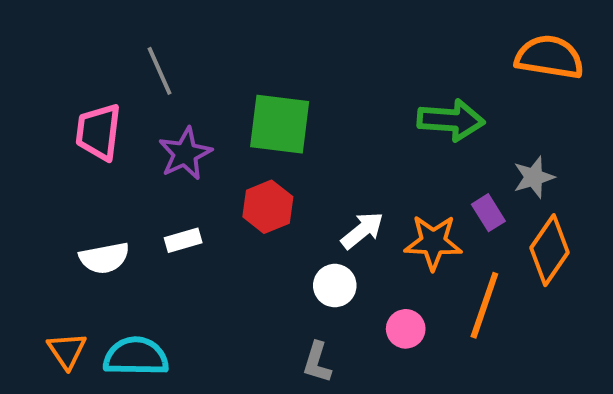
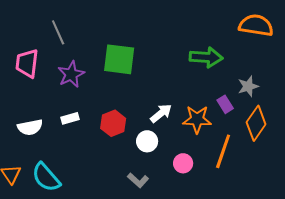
red hexagon: (268, 207) -> (113, 123), moved
cyan semicircle: (136, 356) -> (46, 177), turned -132
gray L-shape: (317, 362) -> (138, 180), turned -65

